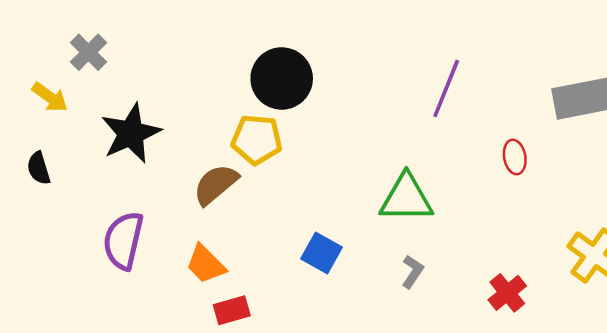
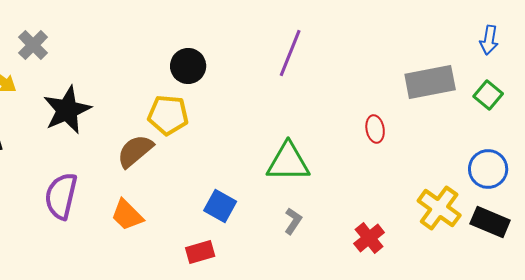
black circle: (282, 78) -> (188, 66), size x0.7
purple line: (446, 88) -> (290, 53), moved
red rectangle: (232, 310) -> (200, 252), moved

